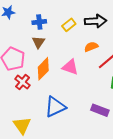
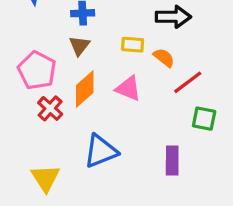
yellow rectangle: (69, 25) -> (133, 45), moved, turned 40
orange semicircle: (91, 47) -> (164, 58), turned 56
purple rectangle: (100, 110) -> (172, 161), turned 66

